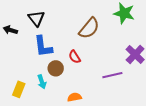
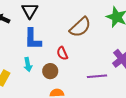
brown circle: (56, 68) -> (50, 71), moved
cyan arrow: (42, 82) -> (28, 65), moved

